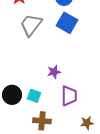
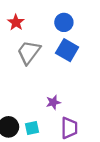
cyan square: (34, 96) -> (32, 128), turned -32

